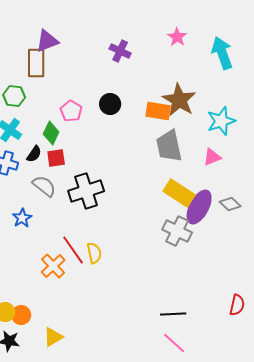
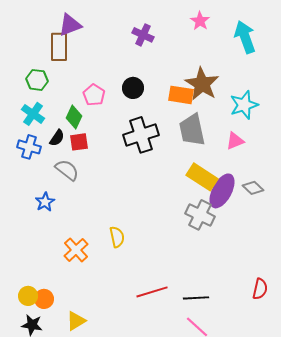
black cross: (86, 191) -> (141, 135), moved
red line: (73, 250) -> (152, 292), moved, turned -72

